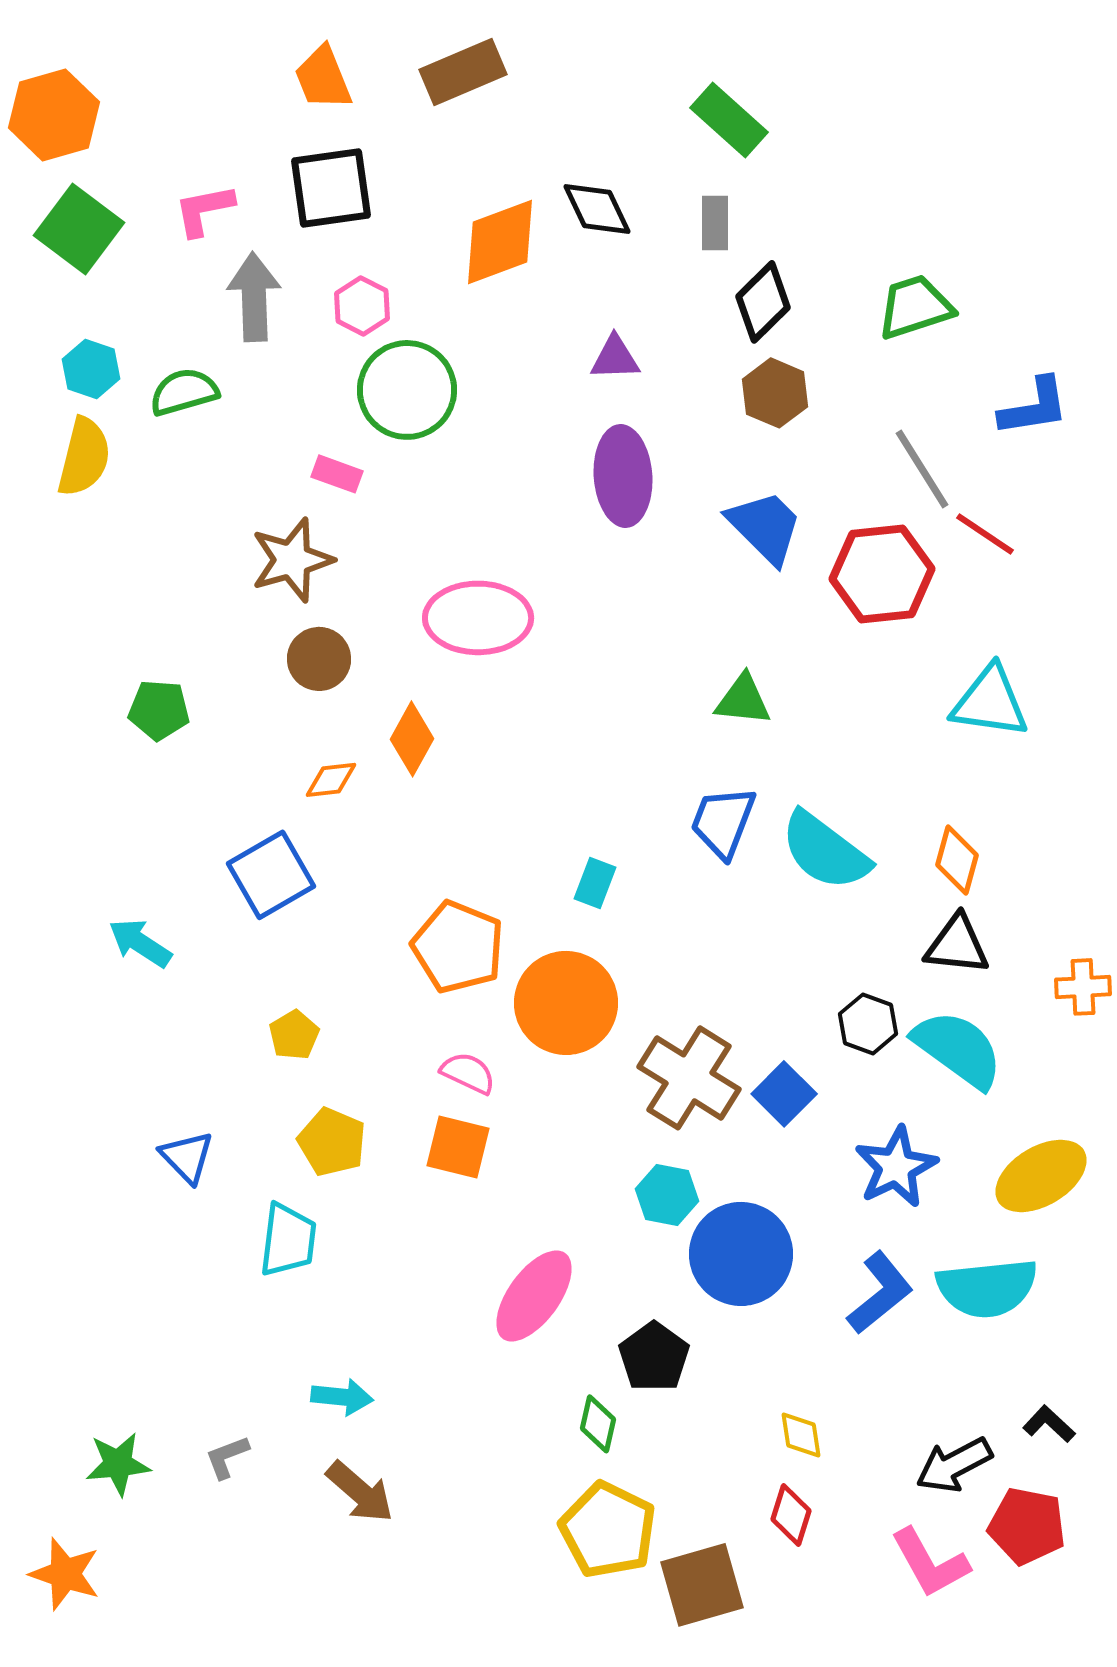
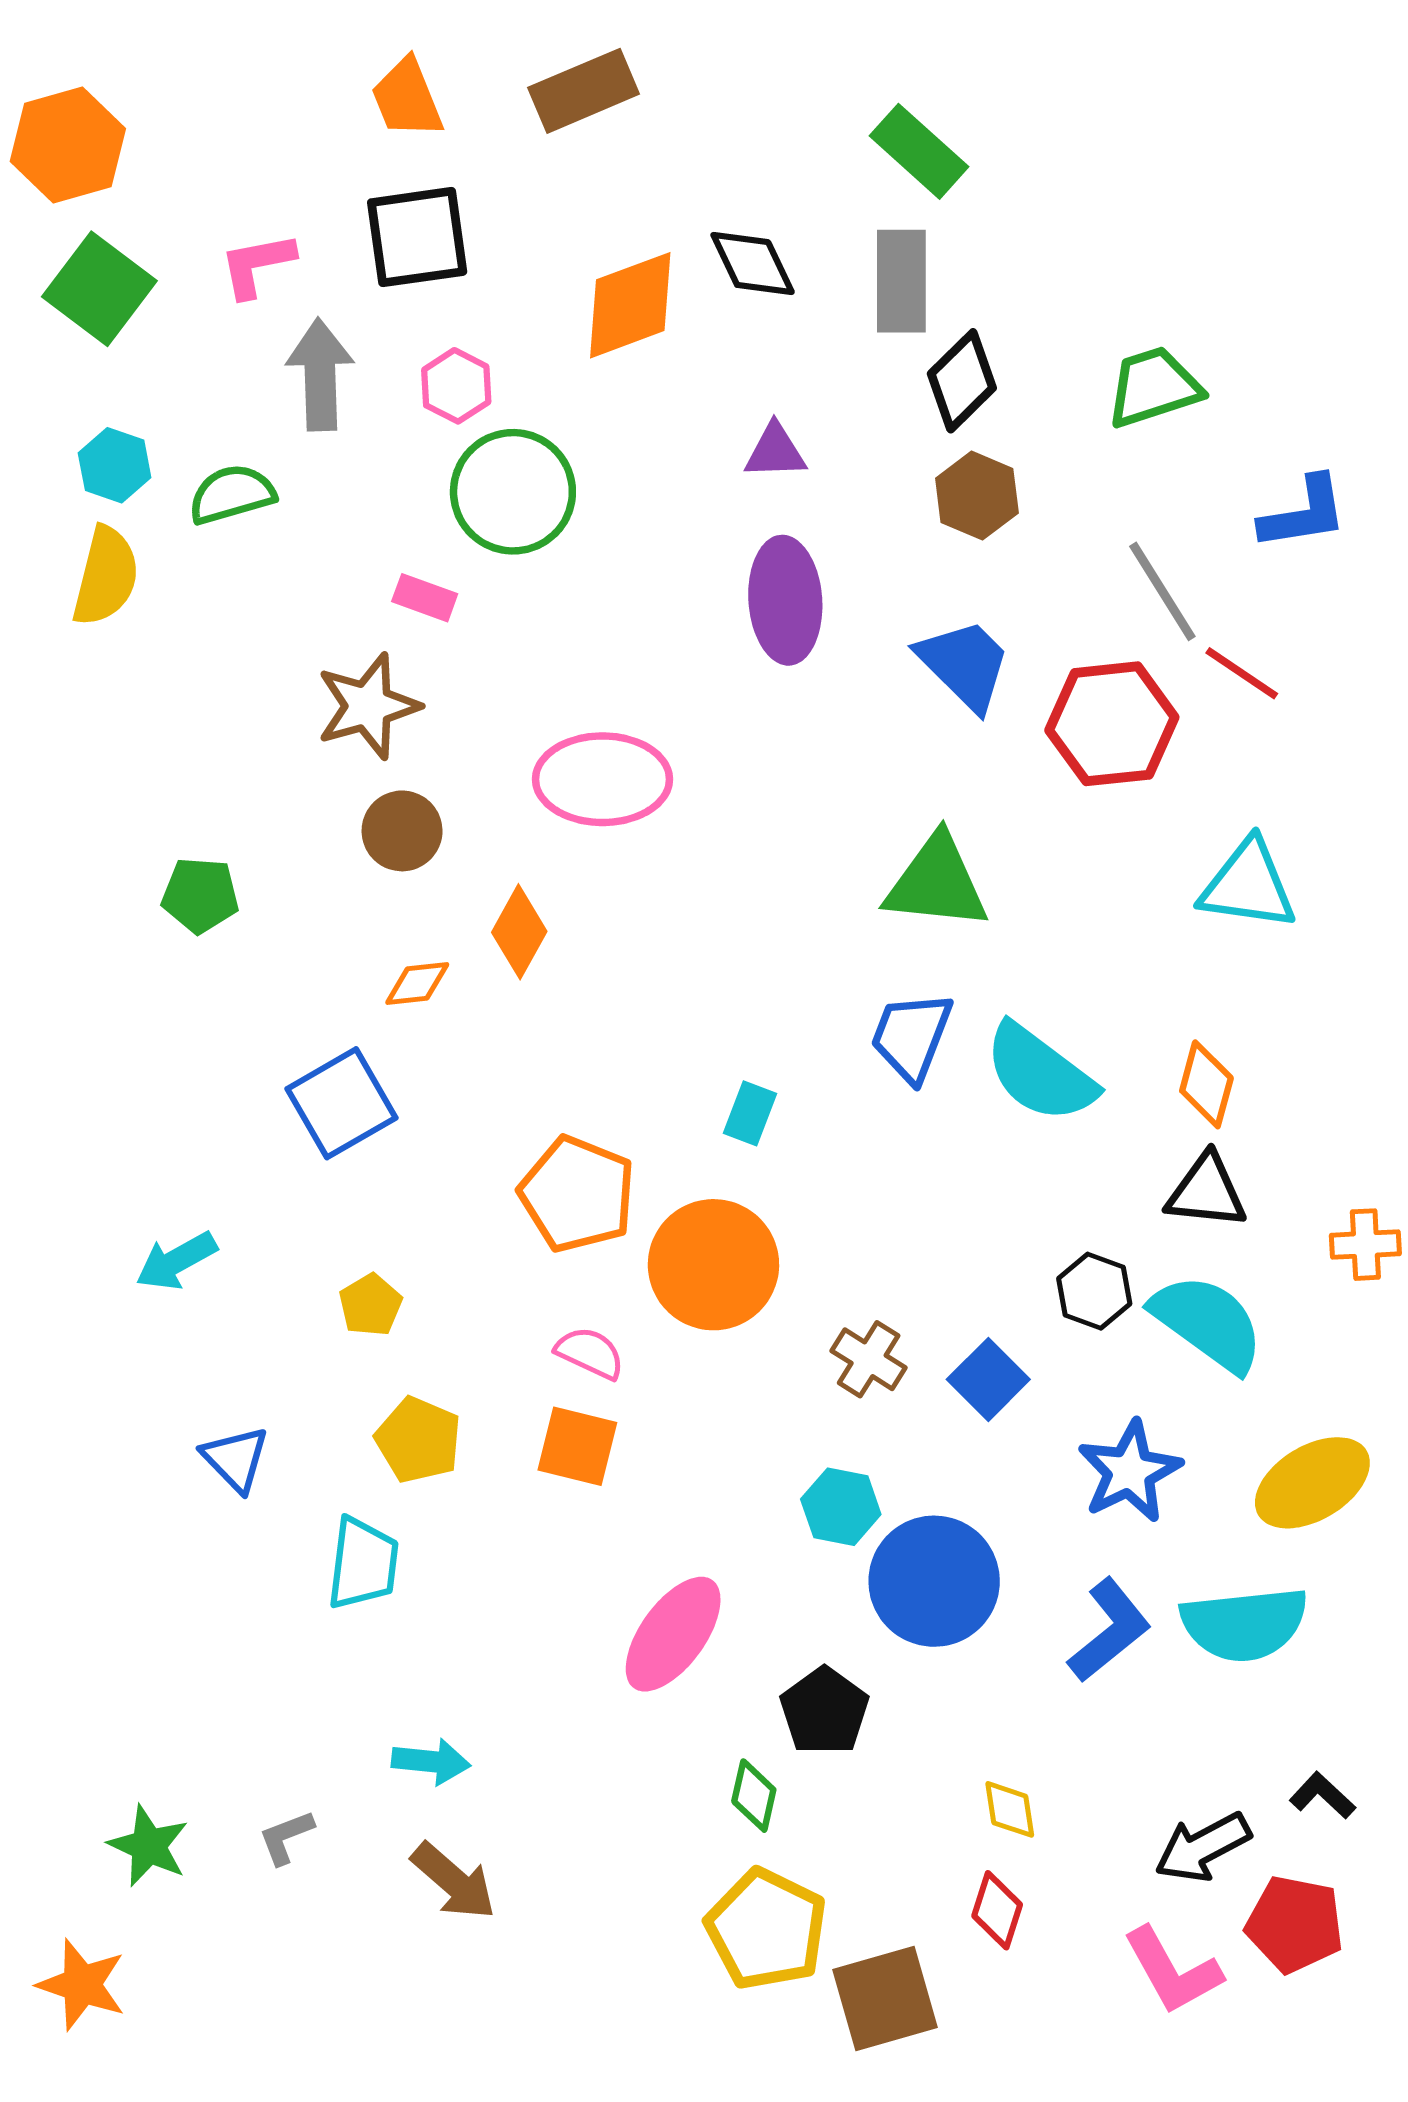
gray rectangle: (715, 223) -> (901, 281), size x1.5
green triangle: (743, 700) -> (937, 883), size x1.5
cyan arrow: (140, 943) -> (176, 1261), moved, turned -62
brown cross: (689, 1078) -> (869, 1359), size x0.6
green star: (118, 1464) -> (149, 1846), turned 30

